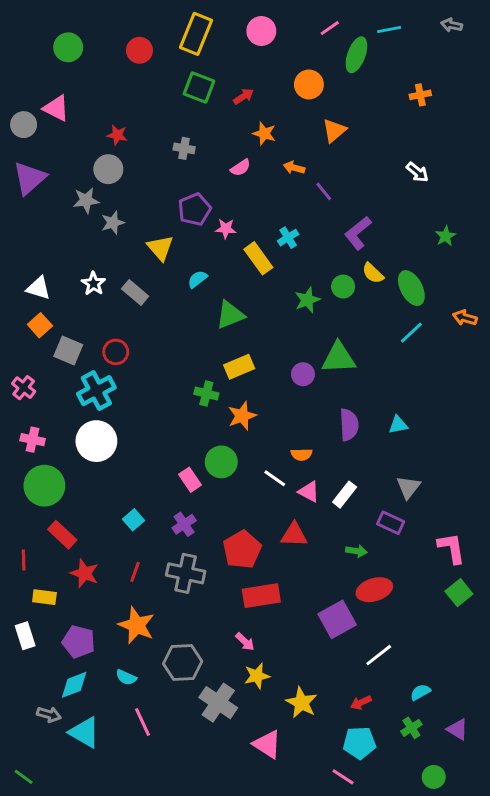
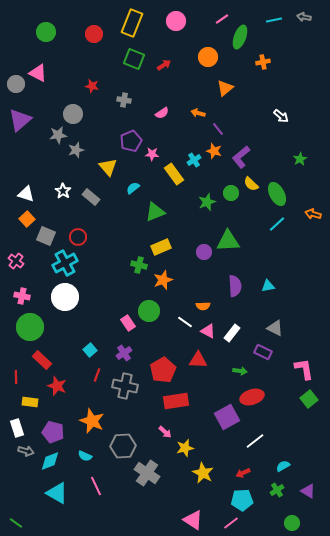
cyan line: (389, 29) -> (274, 20), moved
orange cross: (420, 95) -> (263, 62), moved
orange star: (264, 134) -> (214, 151), moved
red star: (117, 135) -> (92, 86), moved
gray triangle: (408, 487) -> (275, 328), turned -42
red line: (135, 572) -> (97, 375), moved
yellow star: (257, 676) -> (185, 448), moved
gray arrow: (49, 714) -> (26, 451), moved
pink triangle: (267, 744) -> (193, 520), moved
pink line: (343, 777) -> (231, 523), turned -70

